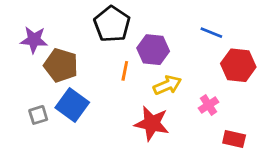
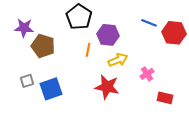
red hexagon: (238, 65) -> (174, 33), moved
blue square: (72, 105) -> (51, 89), moved, turned 35

